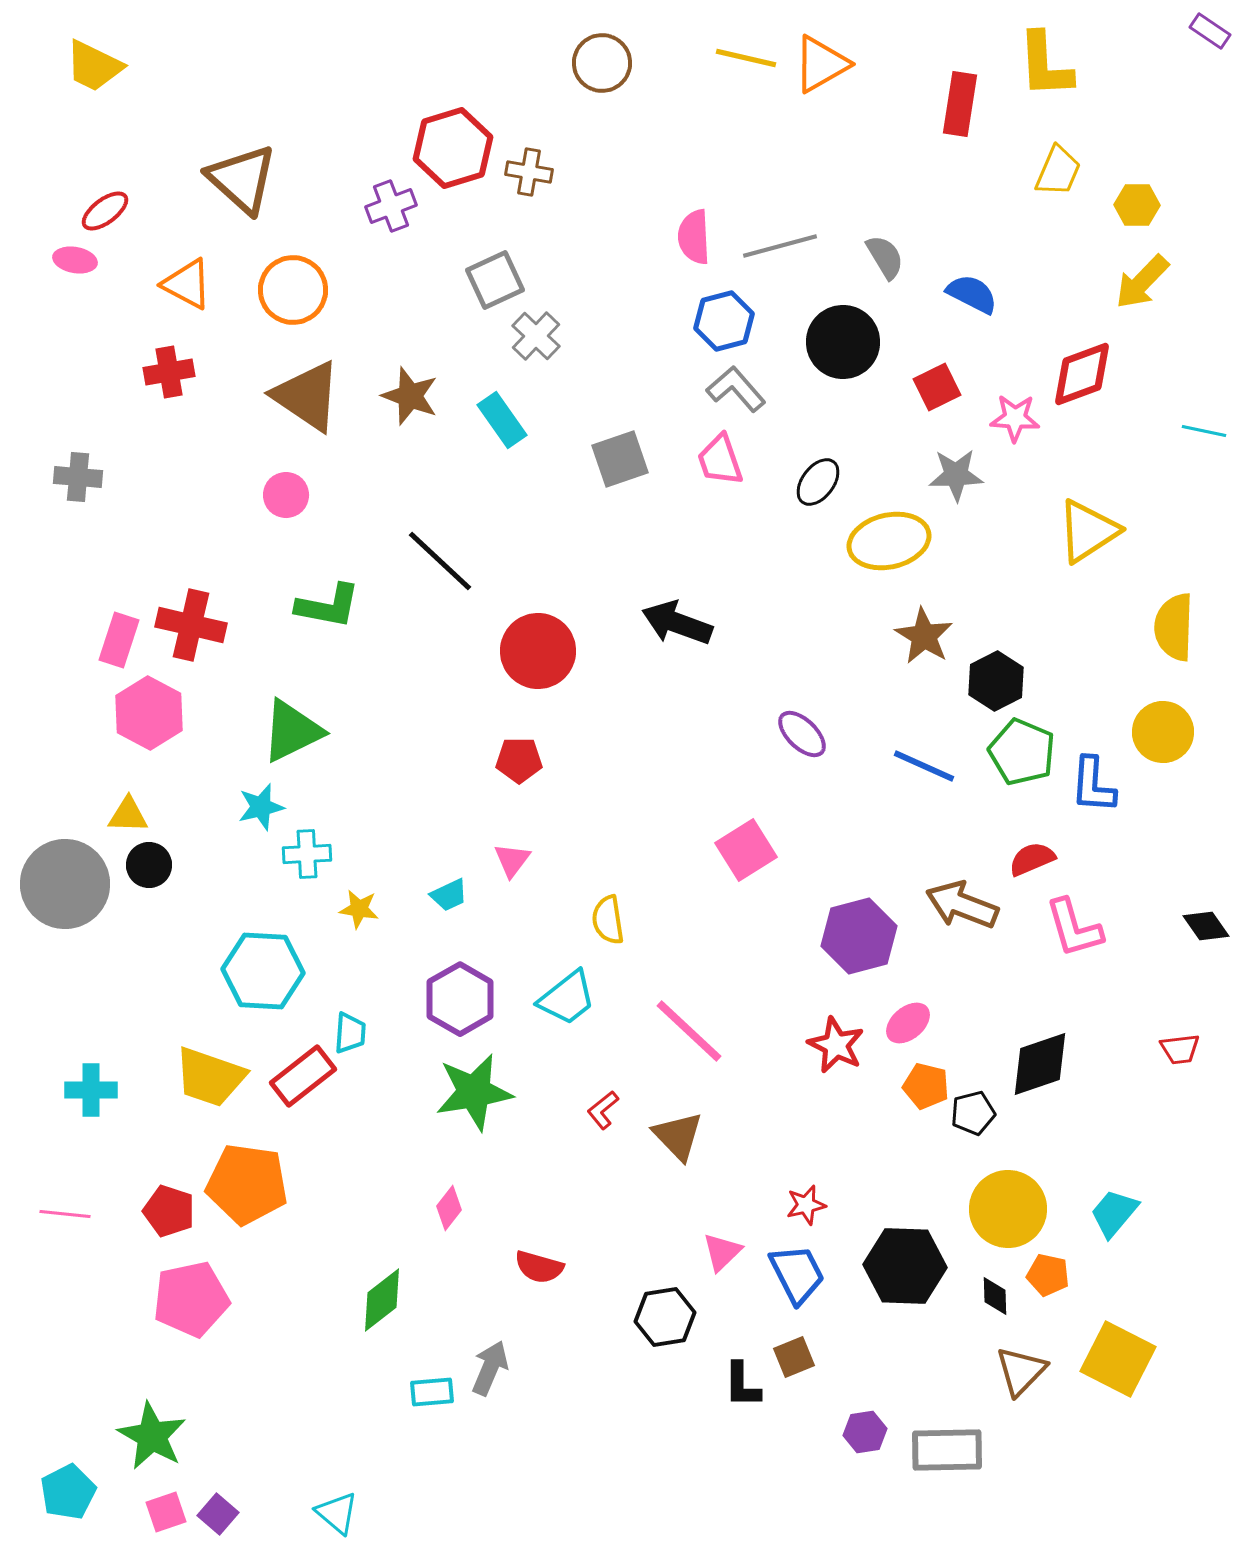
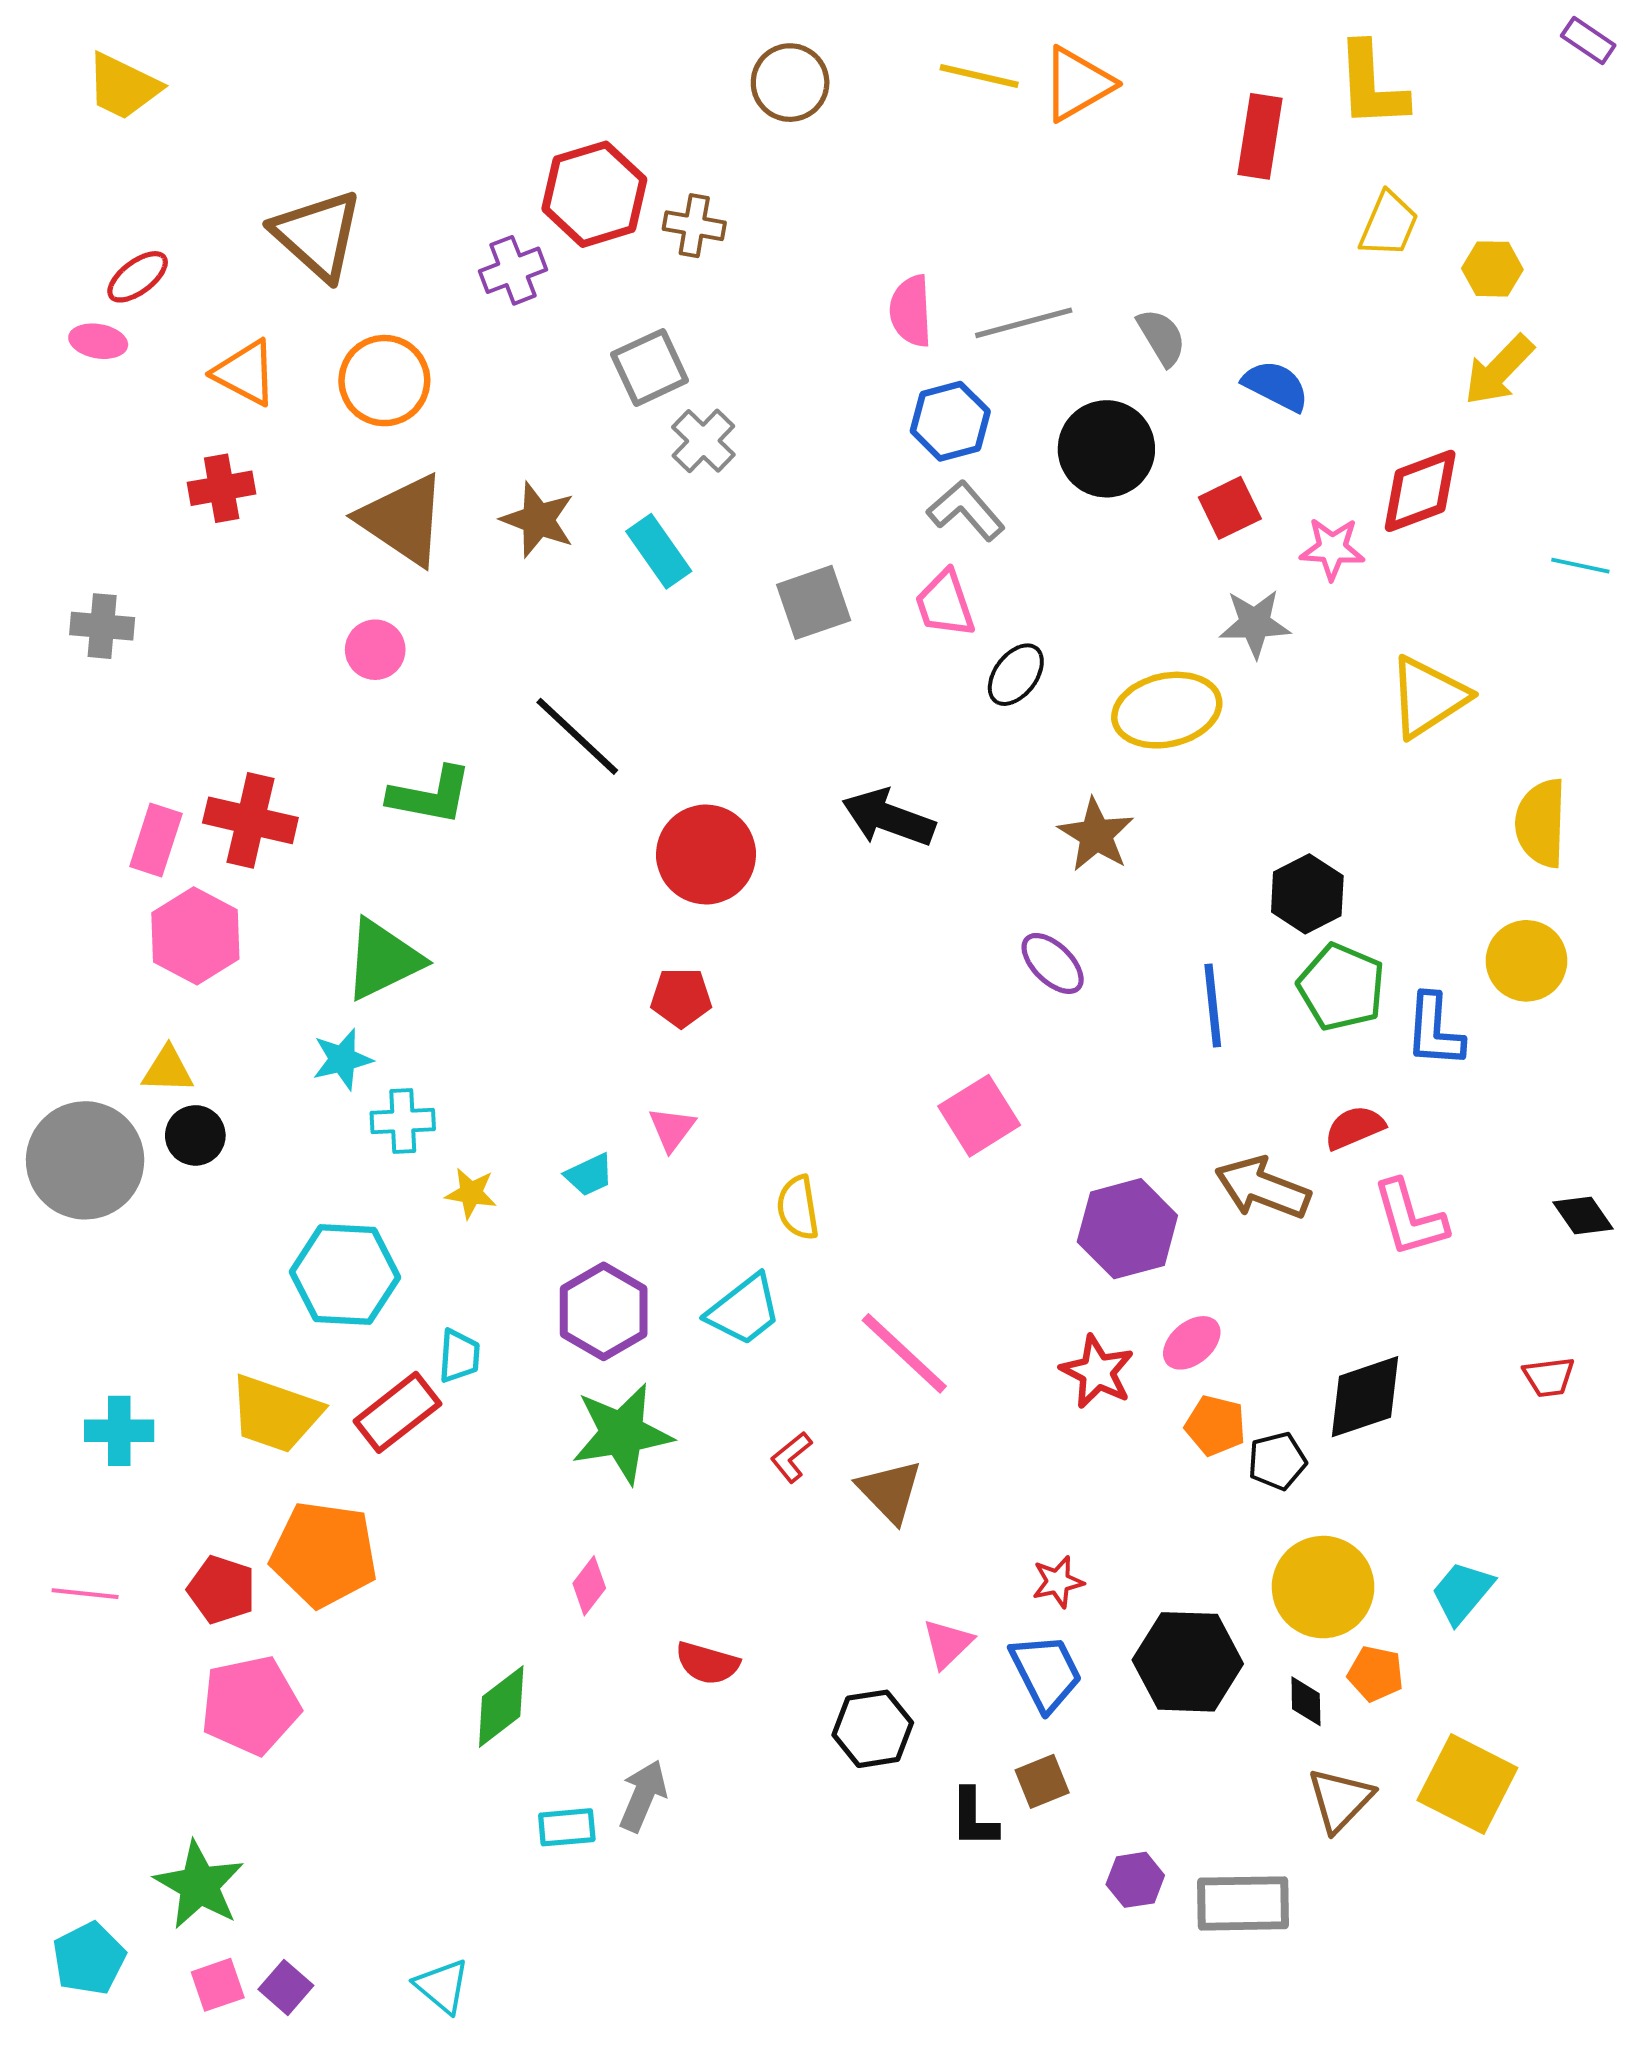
black ellipse: (818, 482) -> (1016, 675), moved
brown star: (924, 636) -> (1096, 835), moved
blue line: (924, 766) -> (1213, 1005), turned 60

